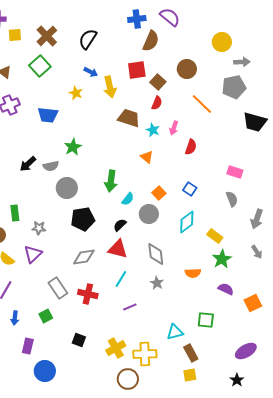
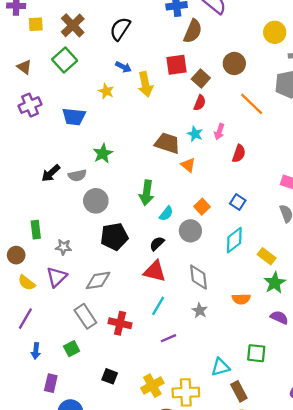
brown trapezoid: (129, 118) -> (167, 143), moved
gray diamond: (84, 257) -> (98, 280), moved

